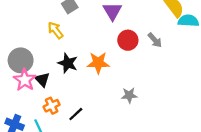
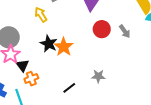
orange star: (98, 63) -> (64, 47), moved, turned 30
black triangle: (42, 80) -> (22, 65), moved
black line: (76, 114) -> (69, 88), moved

